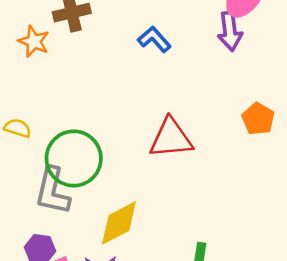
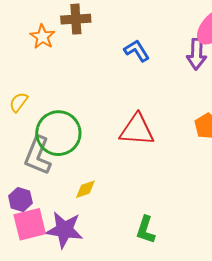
yellow semicircle: (18, 128) -> (19, 102), turned -80
yellow diamond: (119, 223) -> (85, 189), size x0.6

